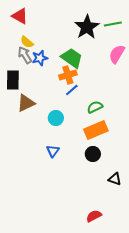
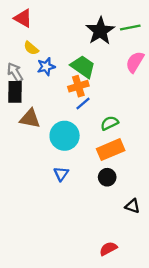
gray arrow: (25, 55) -> (15, 72), moved
brown triangle: (26, 103) -> (30, 118), turned 36
cyan circle: (56, 118) -> (65, 136), size x1.6

